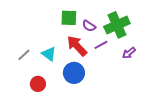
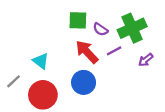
cyan triangle: (49, 54) -> (41, 61), moved
gray line: (24, 55) -> (14, 81), moved
red circle: (38, 84) -> (43, 95), size x1.6

